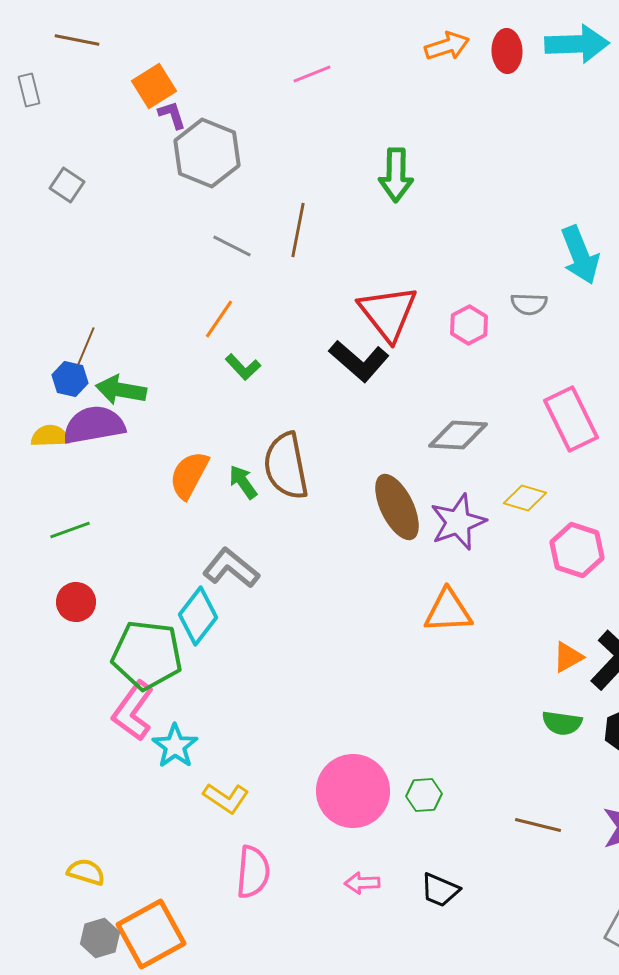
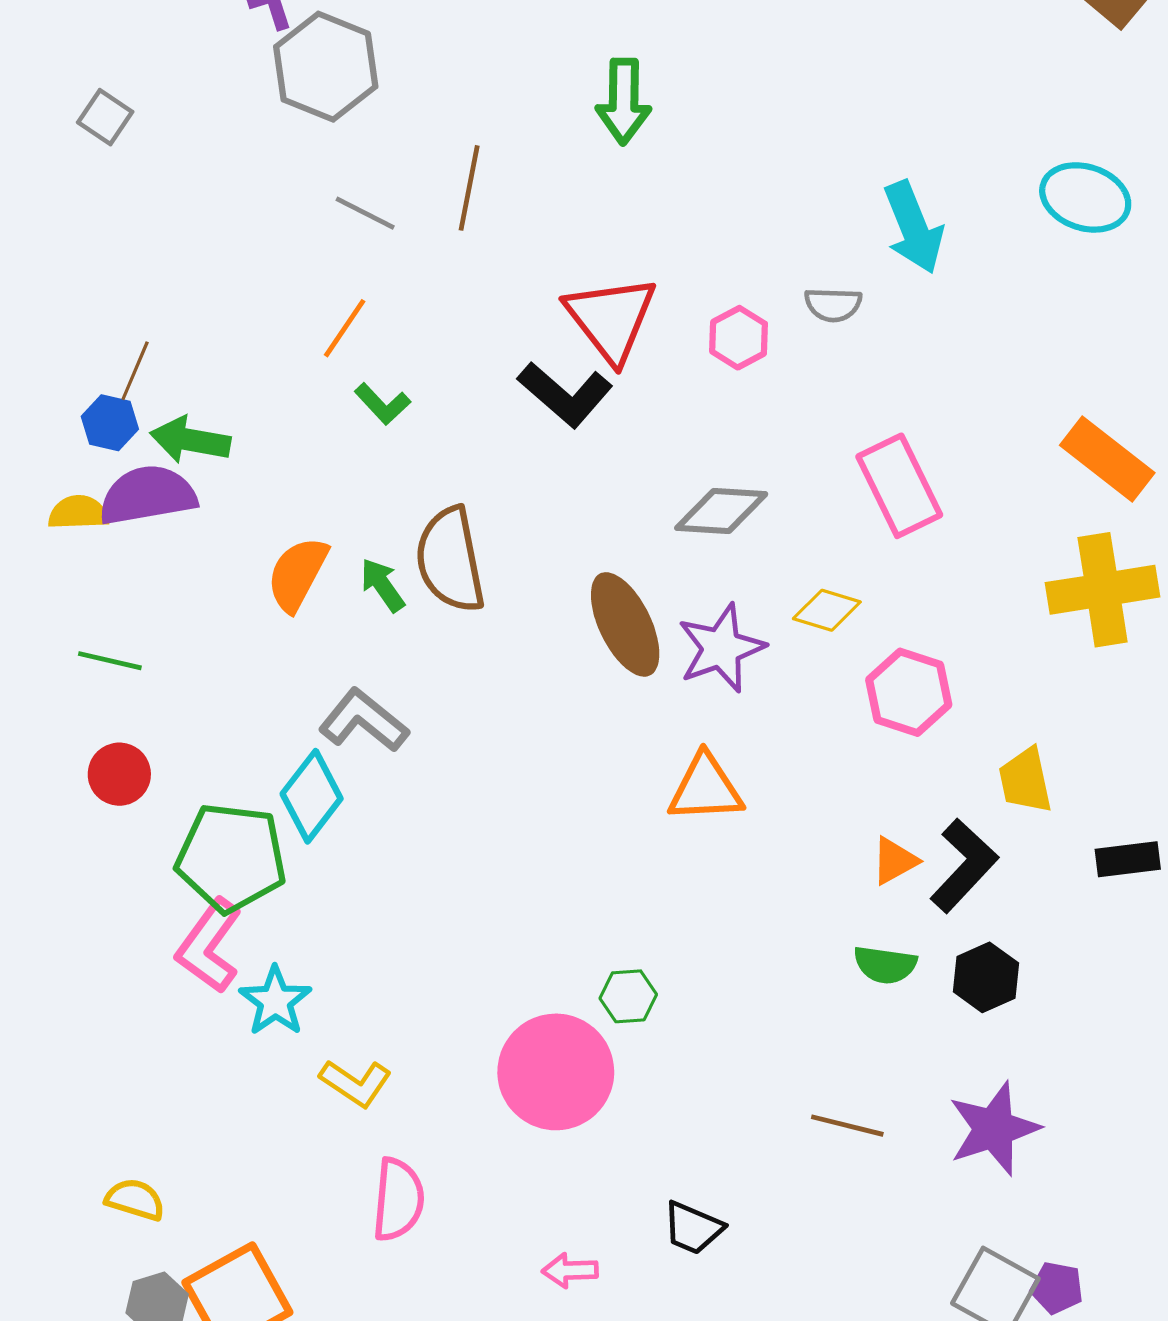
green line: (70, 530) -> (110, 661), turned 33
green hexagon: (424, 795) -> (628, 996), moved
pink arrow: (362, 883) -> (570, 1270), moved

